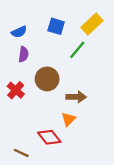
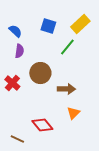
blue semicircle: (19, 32) -> (15, 31), turned -112
orange triangle: (68, 119) -> (73, 113), moved

